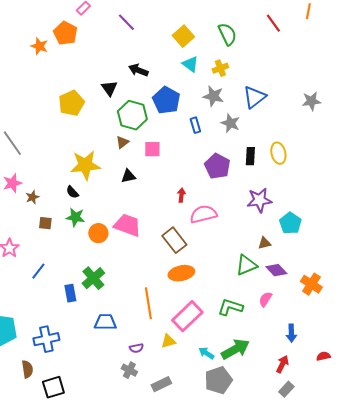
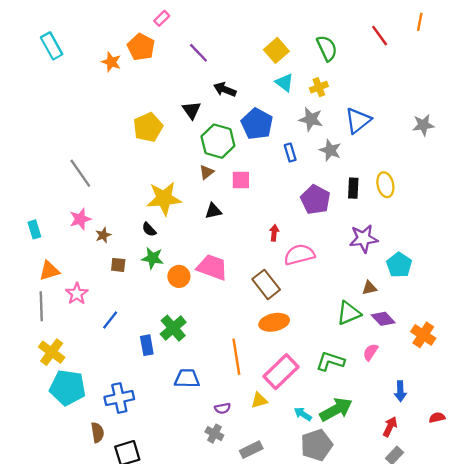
purple line: (126, 22) -> (198, 53), moved

